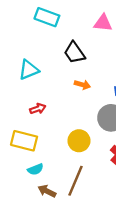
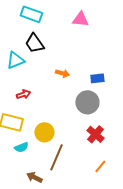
black trapezoid: (74, 53) -> (34, 43), moved
yellow circle: (79, 141) -> (44, 132), moved
brown arrow: (47, 191) -> (34, 177), moved

